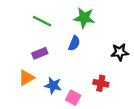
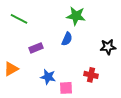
green line: (42, 21) -> (19, 19), moved
orange triangle: (26, 78) -> (11, 69), moved
pink square: (73, 98) -> (66, 88), turned -32

